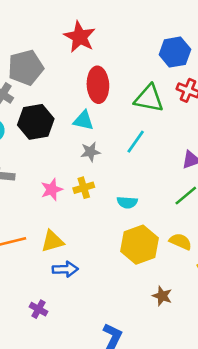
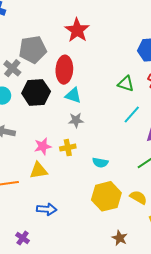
red ellipse: (98, 85) -> (64, 70), moved
green triangle: (149, 98) -> (126, 84), size x0.7
cyan line: (136, 142) -> (132, 114), moved
yellow triangle: (52, 241) -> (38, 170), moved

